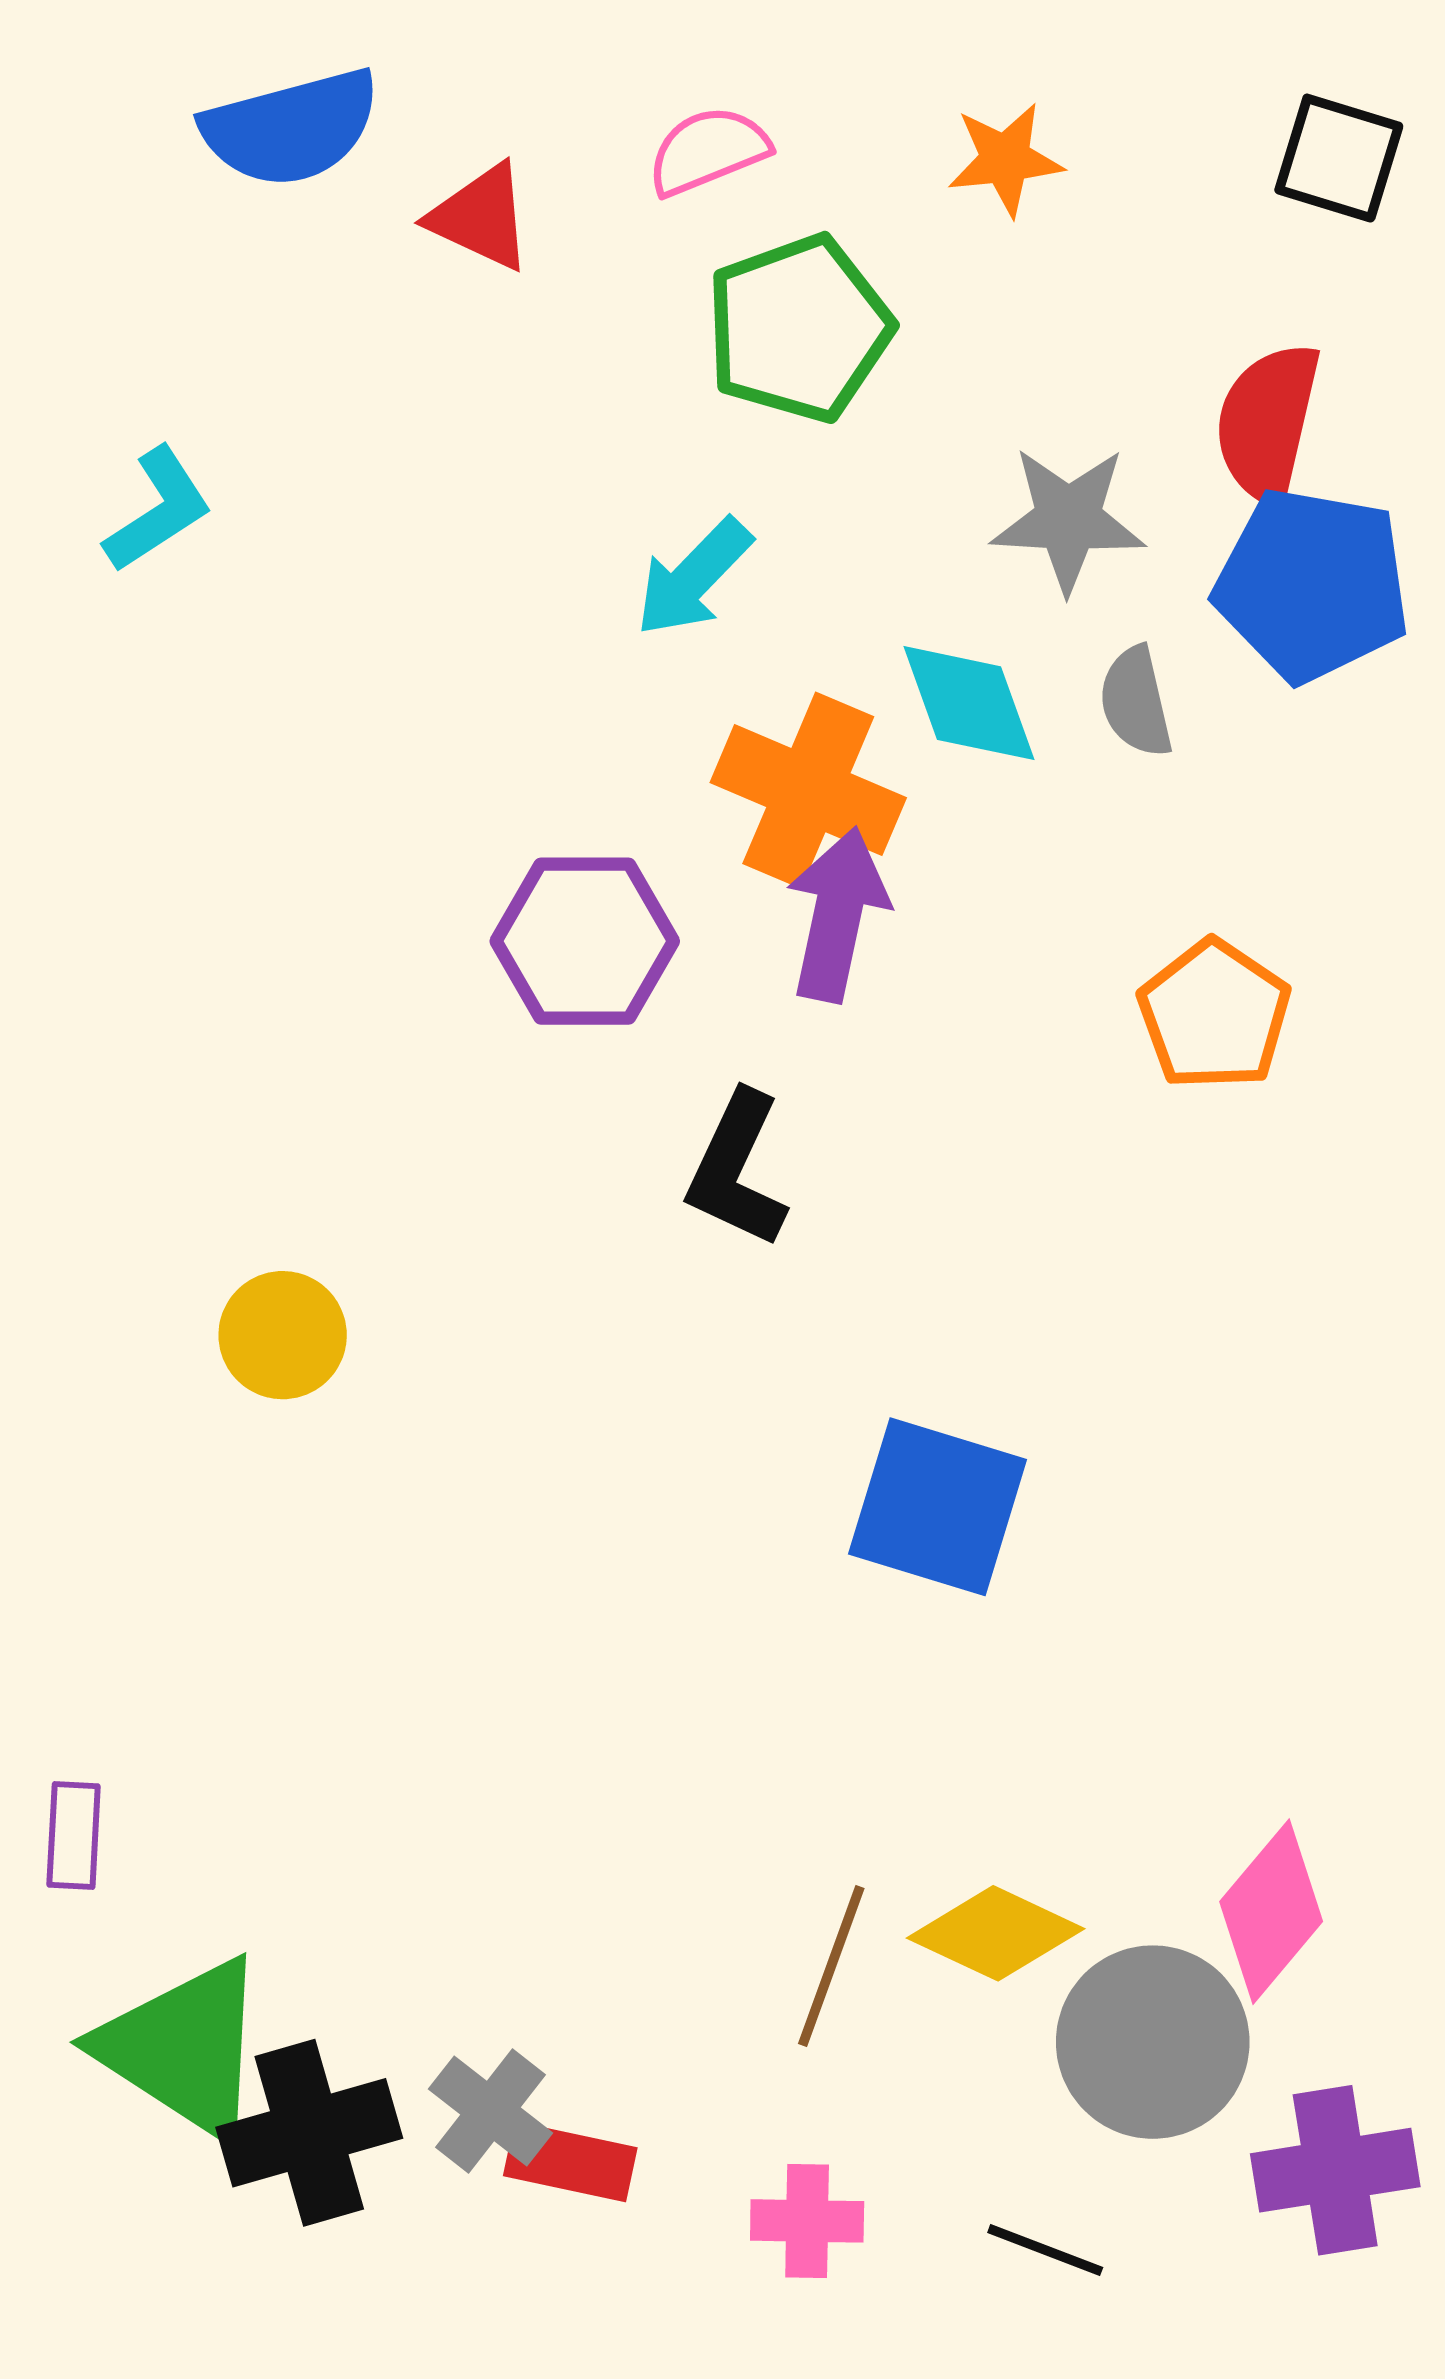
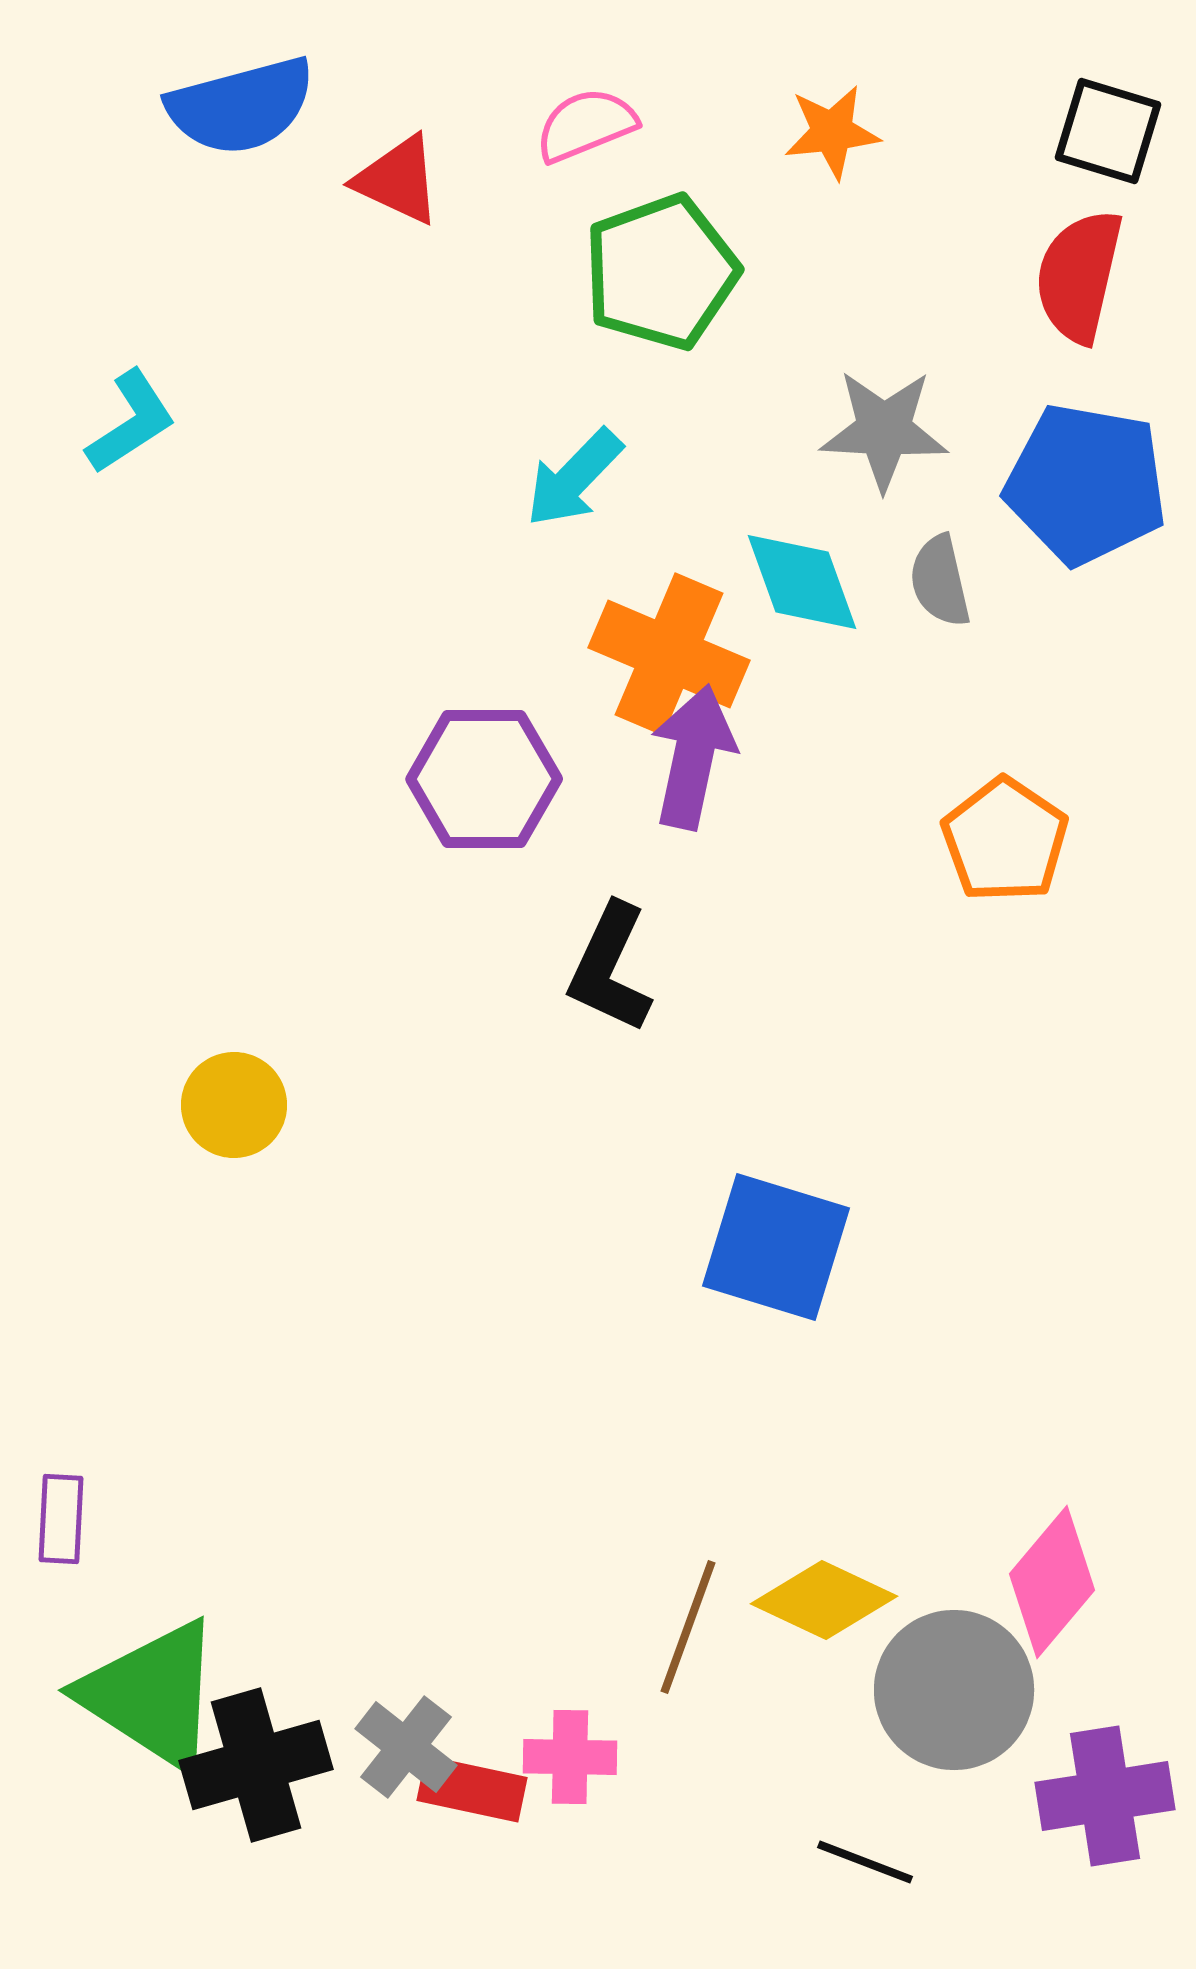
red semicircle: (1268, 423) -> (1079, 276), moved
pink cross: (807, 2221) -> (570, 1757), moved

